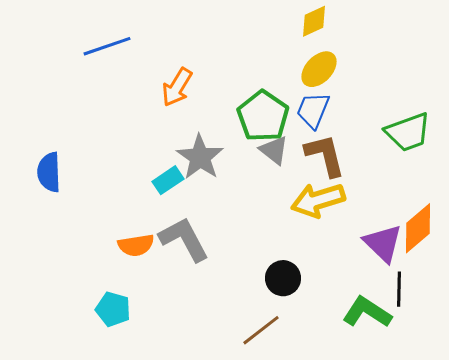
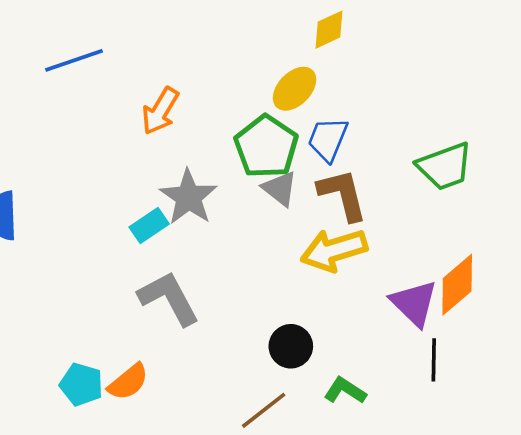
yellow ellipse: (319, 69) -> (295, 89), moved
orange semicircle: (136, 245) -> (128, 382), moved, turned -30
green L-shape: (367, 312) -> (345, 391), moved, size x0.7

